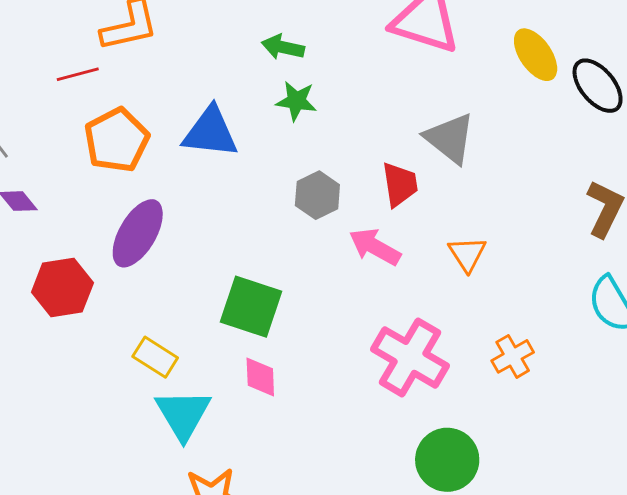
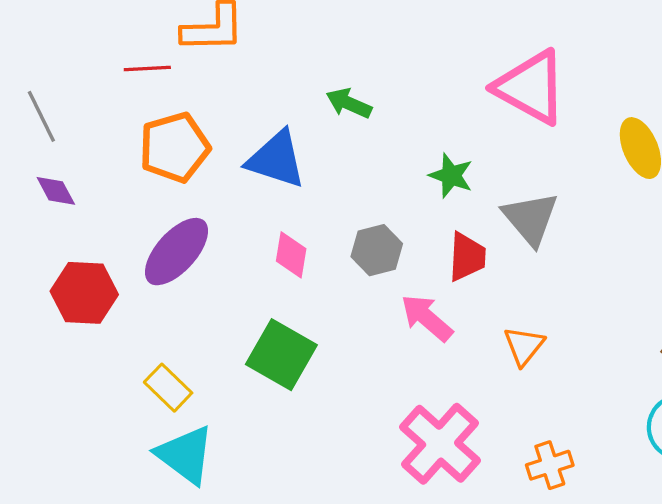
green arrow: (283, 47) -> (349, 103), moved
green star: (296, 101) -> (451, 176), moved
pink diamond: (260, 377) -> (291, 255), moved
cyan triangle: (183, 414) -> (185, 455), turned -34

